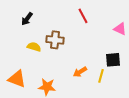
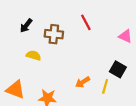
brown cross: (55, 40) -> (54, 34), moved
black square: (113, 60) -> (118, 69), turned 35

